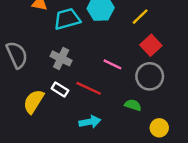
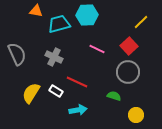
yellow line: (140, 17) -> (141, 22), moved
pink line: (113, 64) -> (97, 49), moved
white rectangle: (60, 90) -> (56, 91), moved

